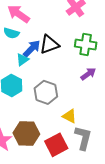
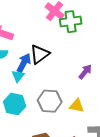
green cross: (86, 44) -> (71, 22), moved
yellow triangle: (69, 116) -> (77, 106), moved

